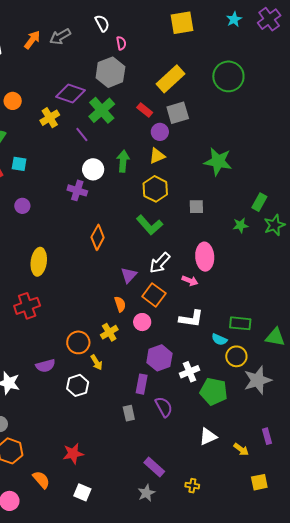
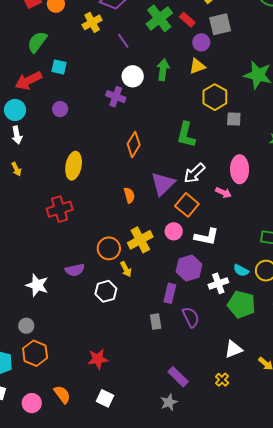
green cross: (102, 110) -> (159, 18), moved
yellow hexagon: (155, 189) -> (215, 97), moved
green L-shape: (149, 225) -> (186, 135), turned 52
purple triangle: (129, 275) -> (163, 184), size x1.5
orange semicircle: (120, 304) -> (129, 195), moved
white L-shape: (191, 319) -> (206, 237), moved
yellow cross: (109, 332) -> (140, 240), size x1.4
cyan semicircle: (219, 339) -> (241, 270), moved
orange semicircle: (41, 480) -> (62, 394), moved
yellow cross: (192, 486) -> (222, 380), moved, turned 32

